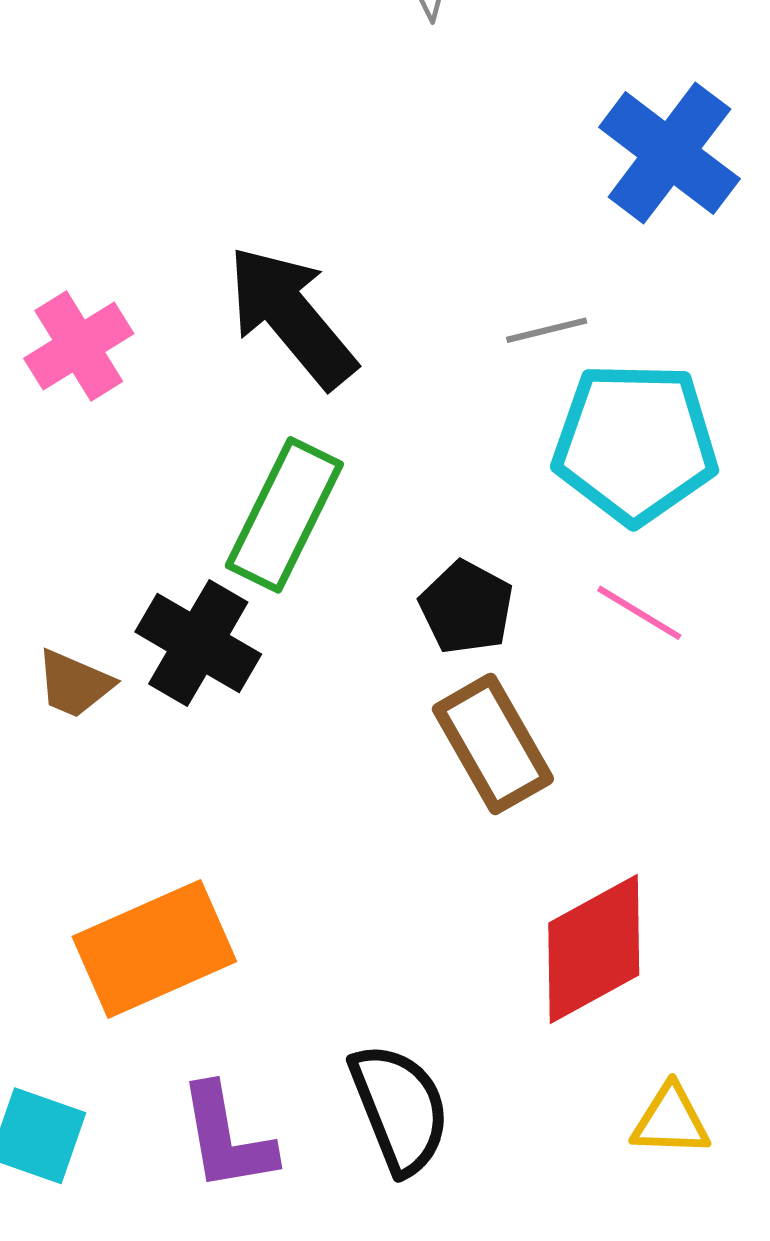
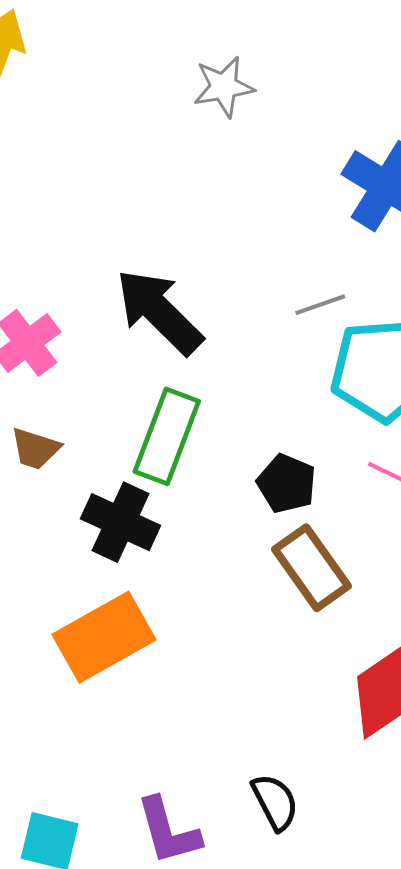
brown trapezoid: (74, 684) -> (35, 449), moved
orange rectangle: (154, 949) -> (104, 637), moved
black semicircle: (400, 1108) -> (275, 802), size x0.7

